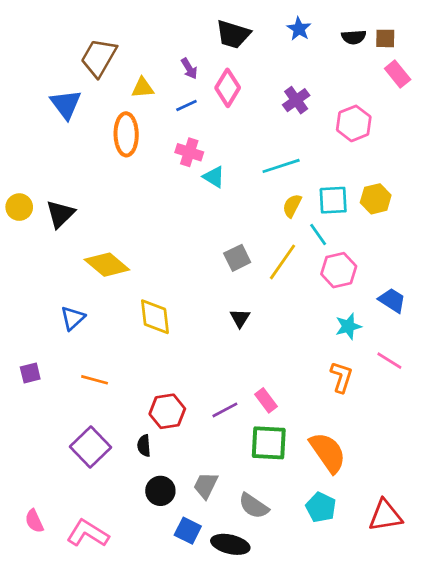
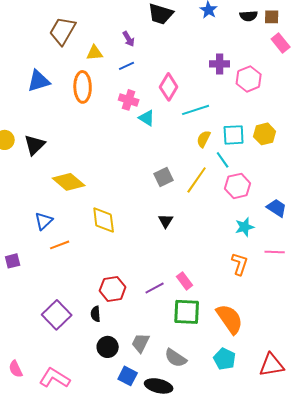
pink diamond: (228, 88) -> (169, 87), moved
purple cross: (296, 100) -> (220, 64), moved, turned 36
blue triangle: (66, 104) -> (39, 81), moved, turned 50
pink line: (389, 361) -> (275, 252), turned -30
orange line: (95, 380) -> (60, 245), moved, turned -36

